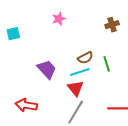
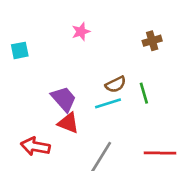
red triangle: (76, 88) -> (68, 123), moved, turned -30

